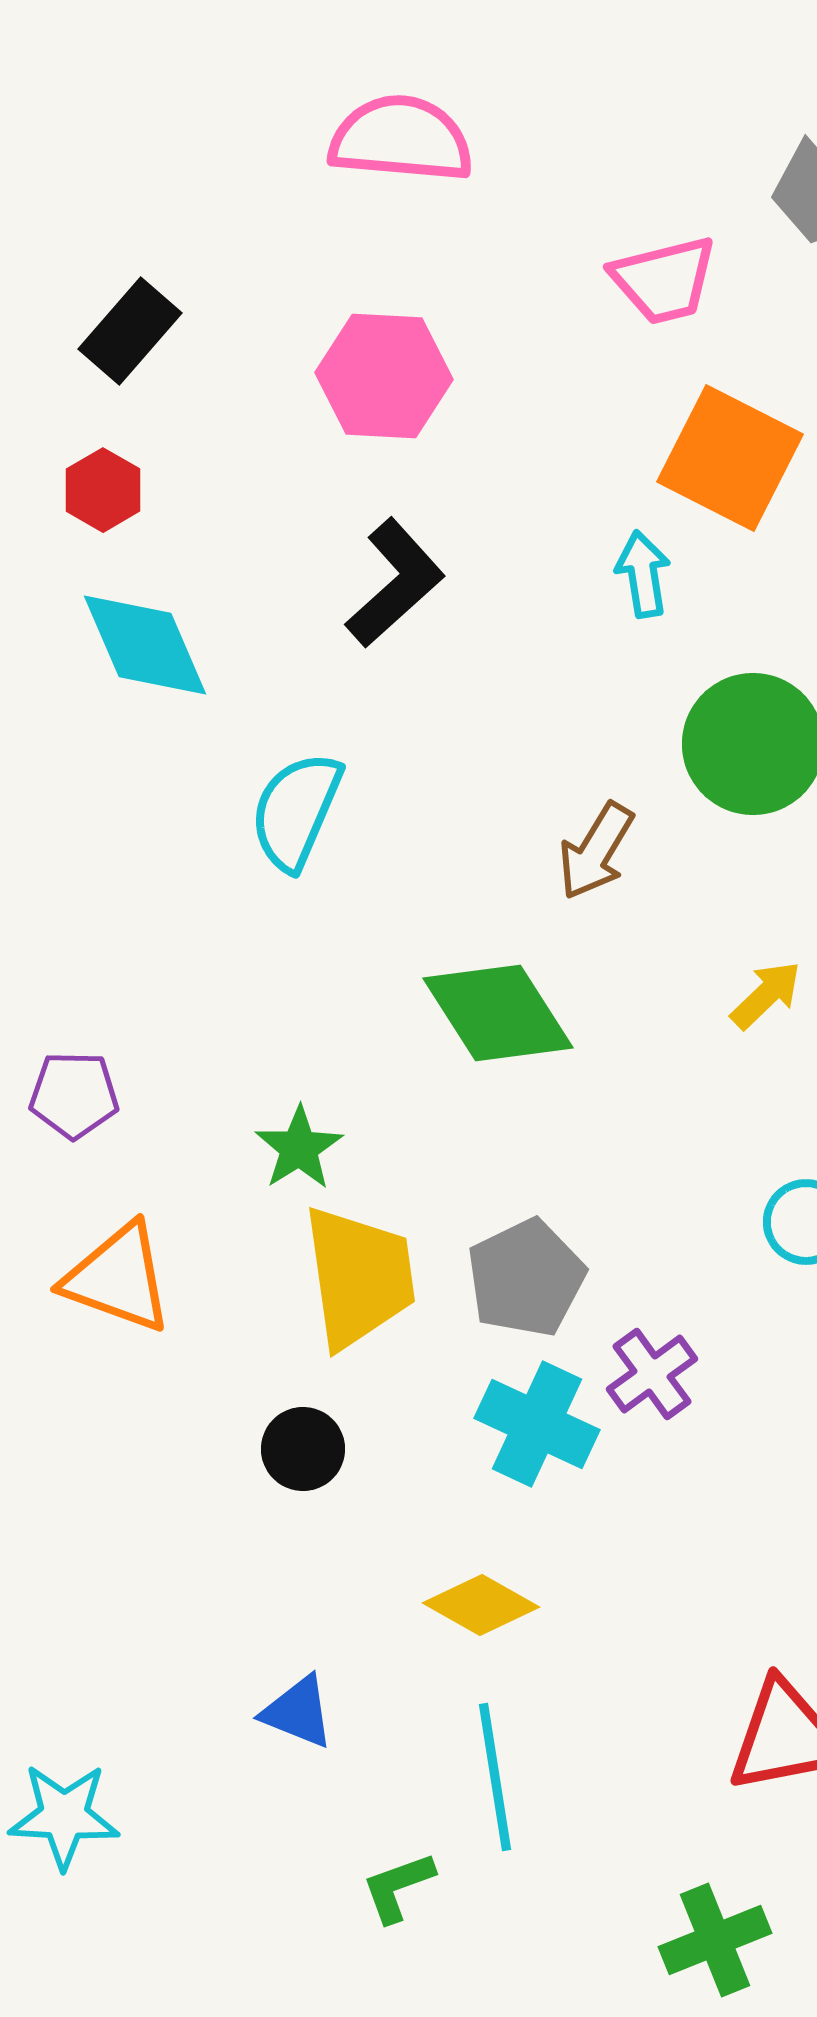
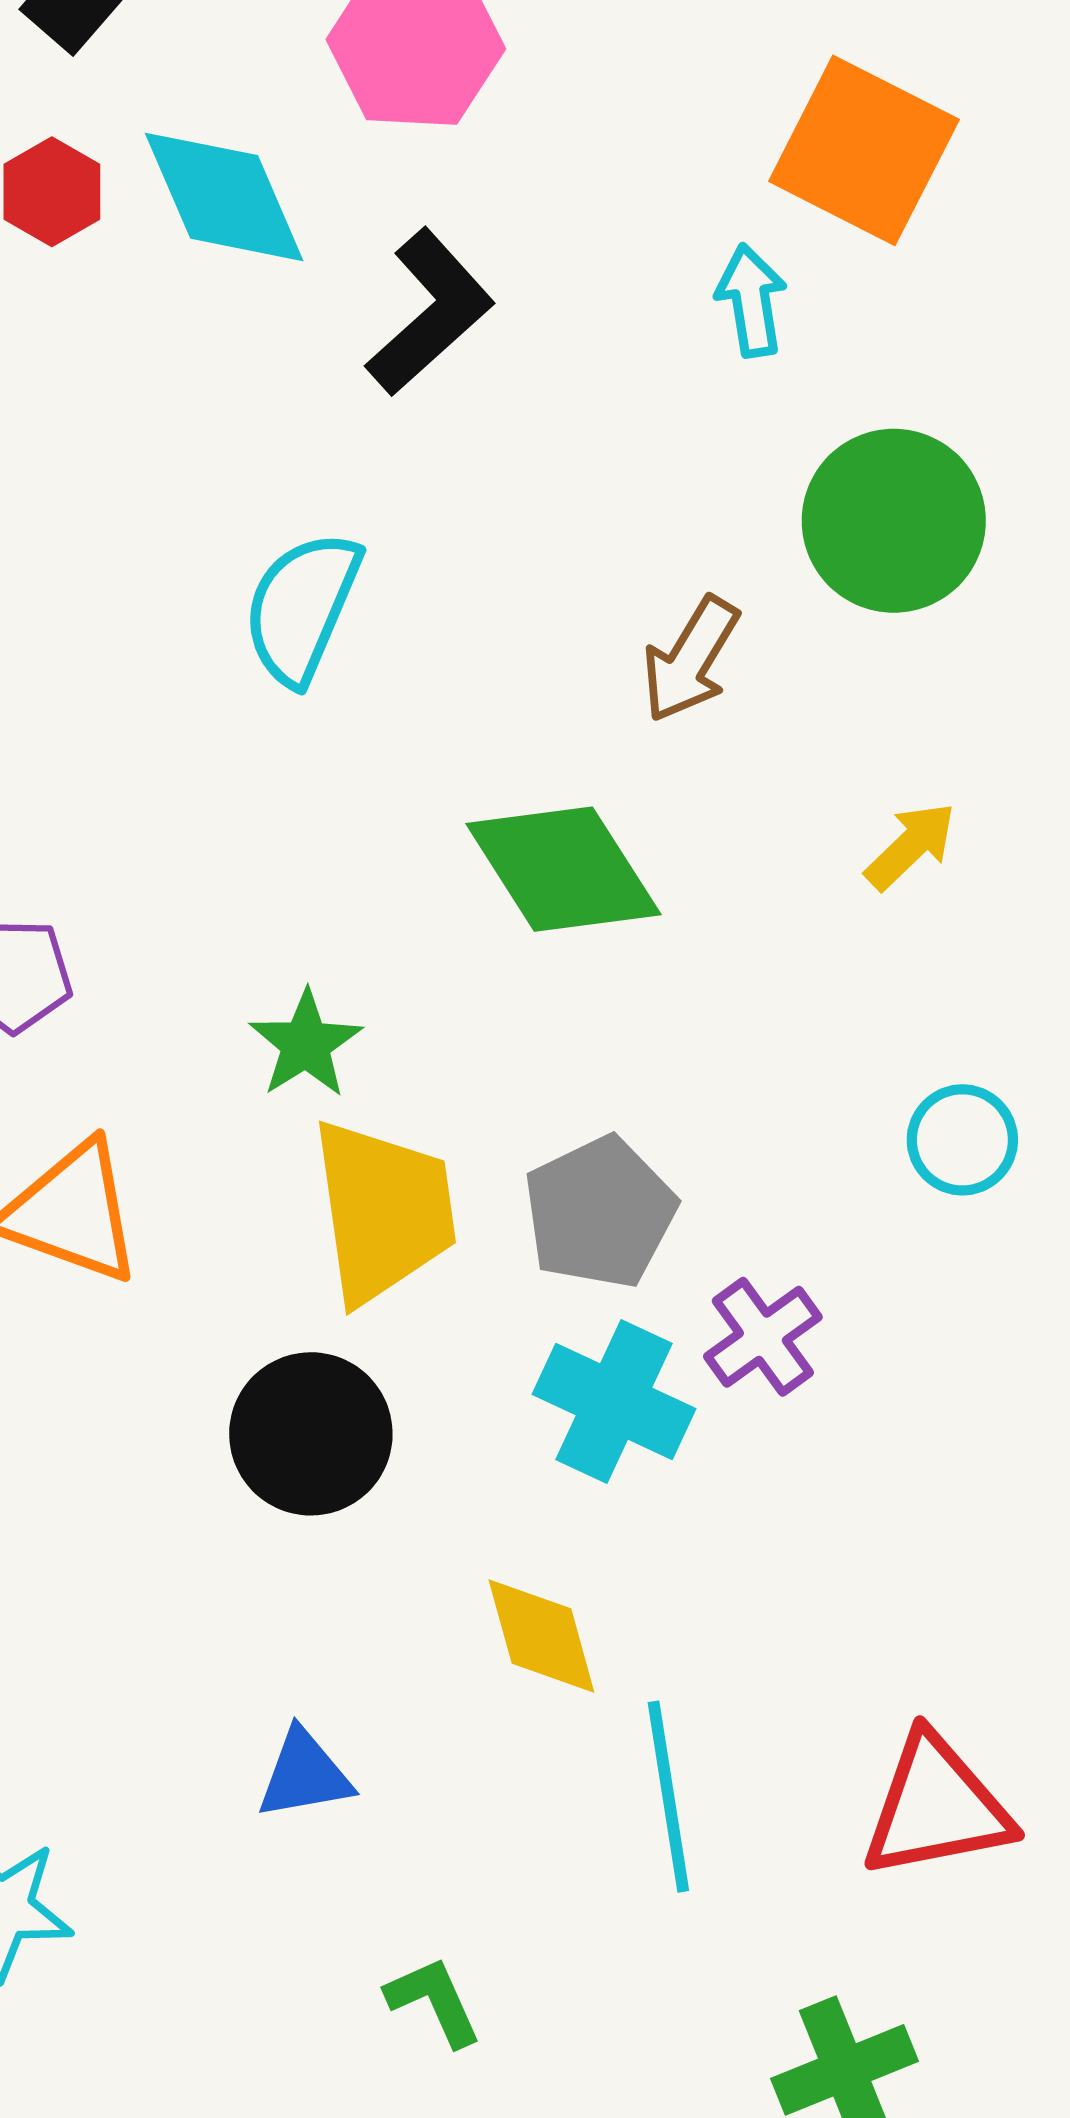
cyan diamond: (145, 645) -> (224, 197), moved
black circle: (303, 1449) -> (311, 1434), size x1.5
yellow diamond: (481, 1605) -> (541, 1636), turned 45
blue triangle: (298, 1712) -> (304, 1775), turned -32
cyan line: (495, 1777) -> (668, 1797), moved
green L-shape: (398, 1887) -> (434, 2001), turned 86

